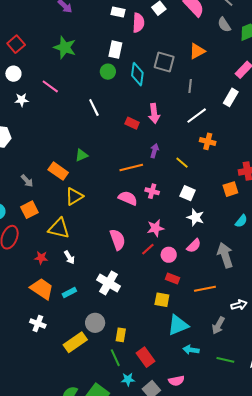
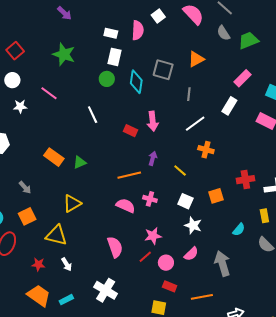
white rectangle: (118, 12) -> (111, 33), moved
orange rectangle: (58, 171) -> (54, 157), moved
orange square: (230, 189) -> (216, 196), moved

